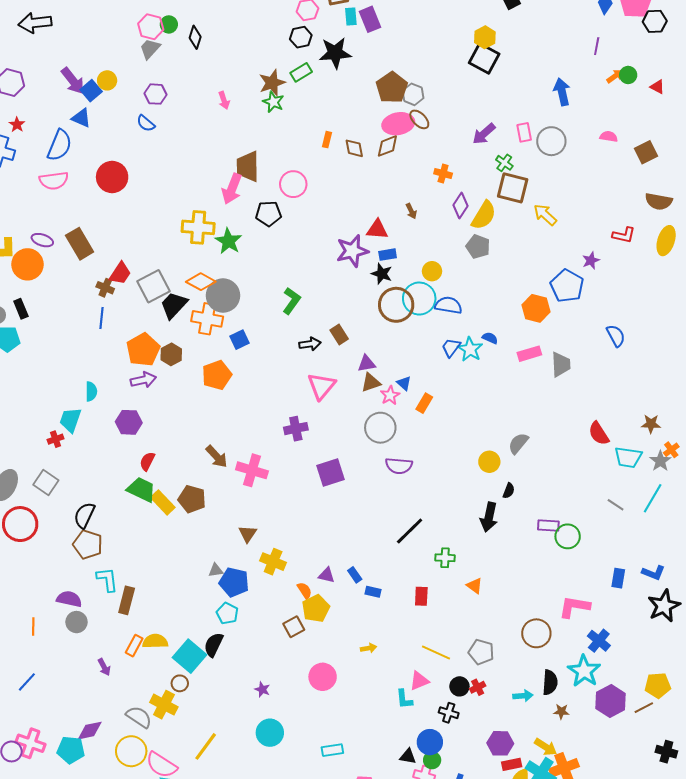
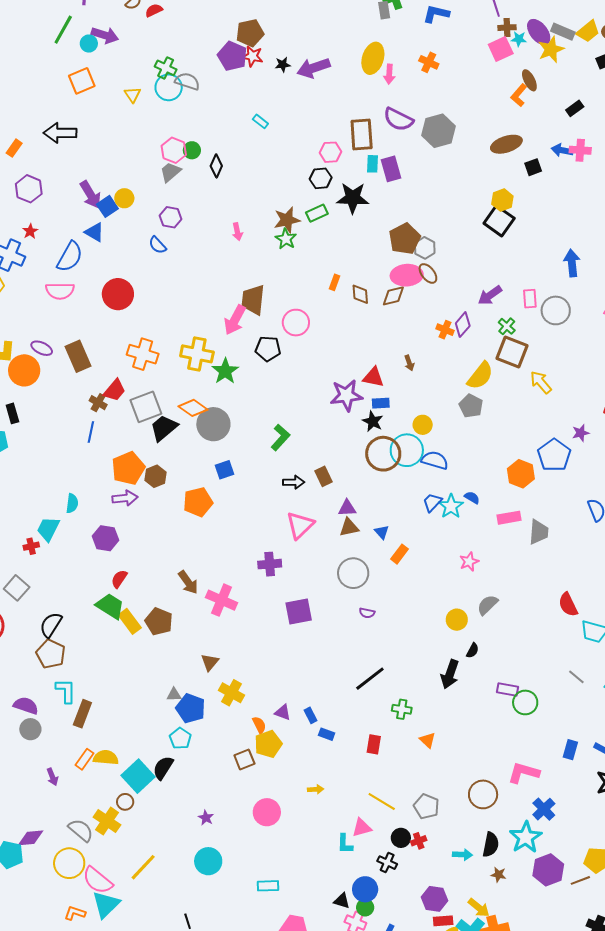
purple diamond: (460, 206) -> (463, 325), moved
orange cross: (207, 319) -> (143, 354), moved
pink star: (390, 395) -> (469, 562), moved
purple semicircle: (399, 466) -> (367, 613), size x0.6

